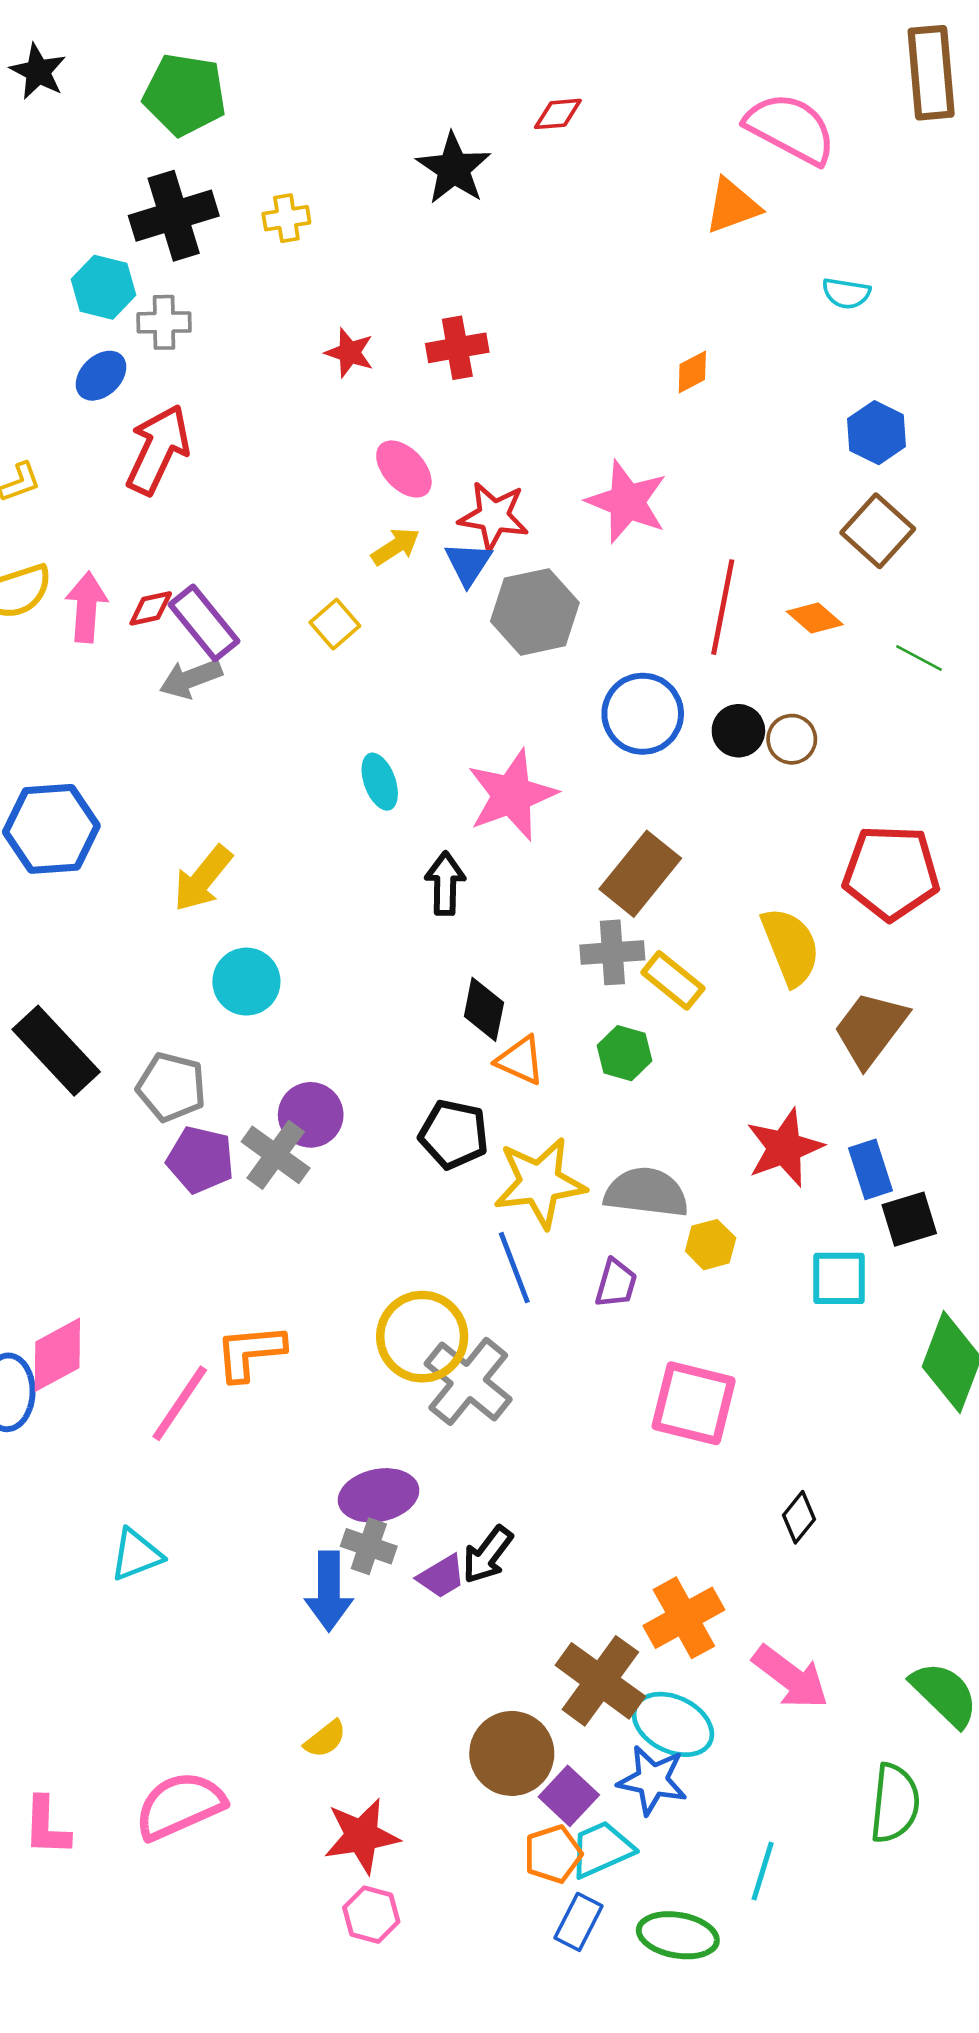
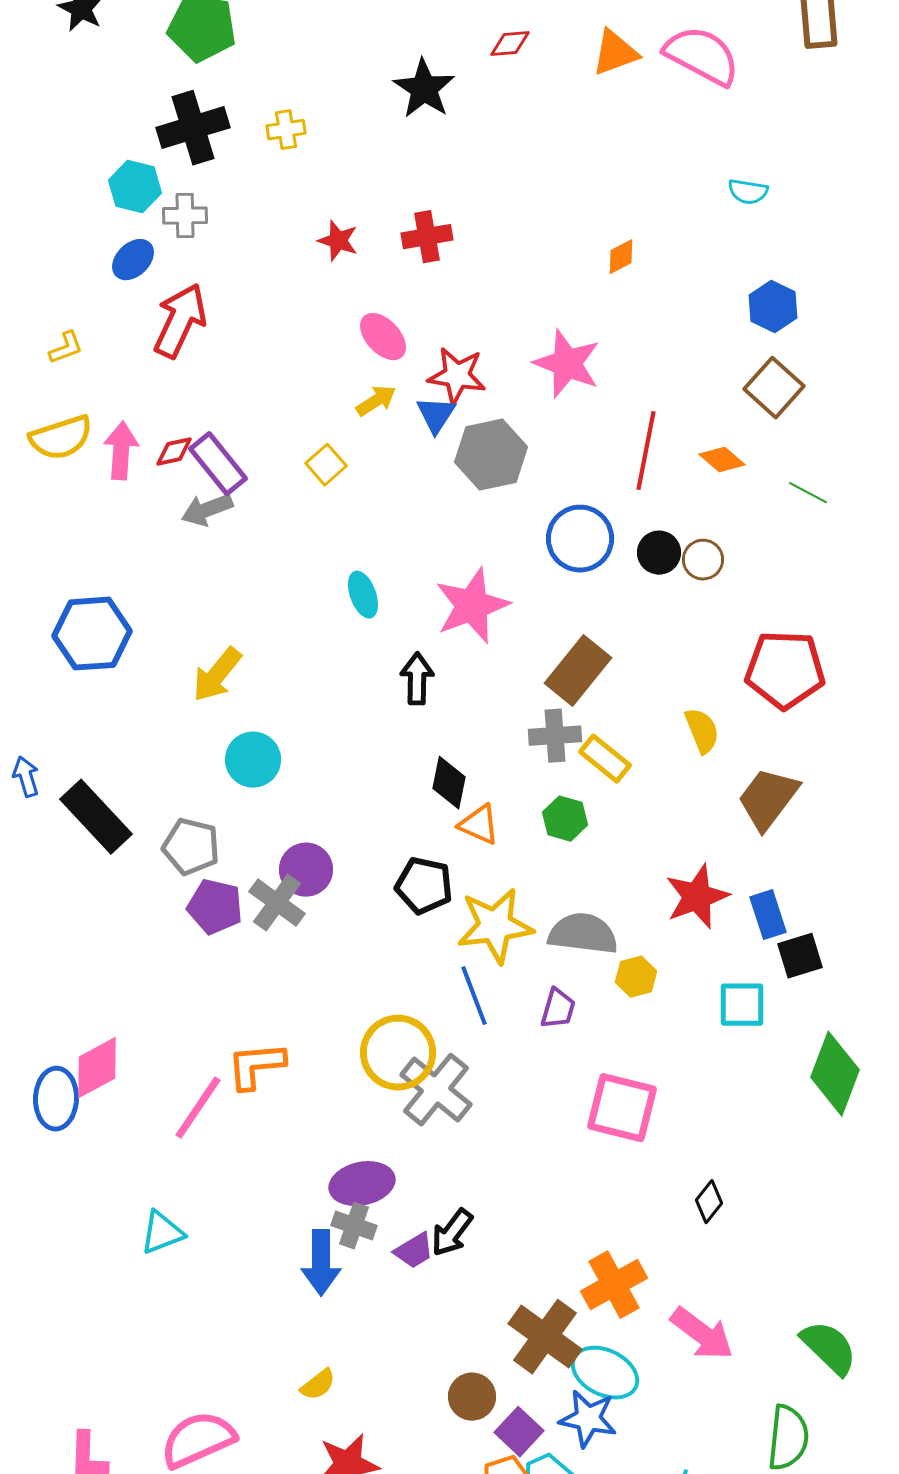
orange triangle: (732, 206) -> (615, 53), moved
yellow semicircle: (791, 946) -> (702, 731), size x0.7
brown circle: (512, 1753) -> (472, 1397), size x0.7

